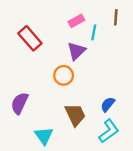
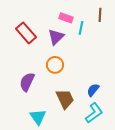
pink rectangle: (76, 21) -> (66, 18), turned 48
purple triangle: (76, 51) -> (56, 37), moved
purple semicircle: (20, 103) -> (27, 82), moved

